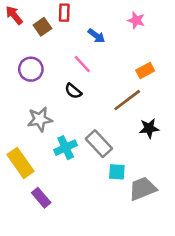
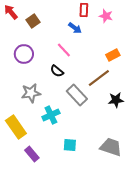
red rectangle: (64, 13) -> (84, 10), moved
gray rectangle: (99, 144) -> (77, 95), moved
cyan square: (117, 172) -> (70, 145), moved
gray trapezoid: (143, 189) -> (111, 147), turned 40

